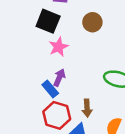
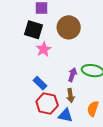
brown circle: (92, 22) -> (69, 27), size x1.5
purple arrow: (59, 78) -> (72, 75), moved

